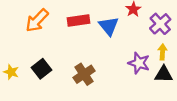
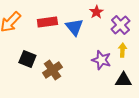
black square: (41, 69) -> (27, 59), moved, turned -30
black triangle: (164, 74) -> (123, 80), moved

